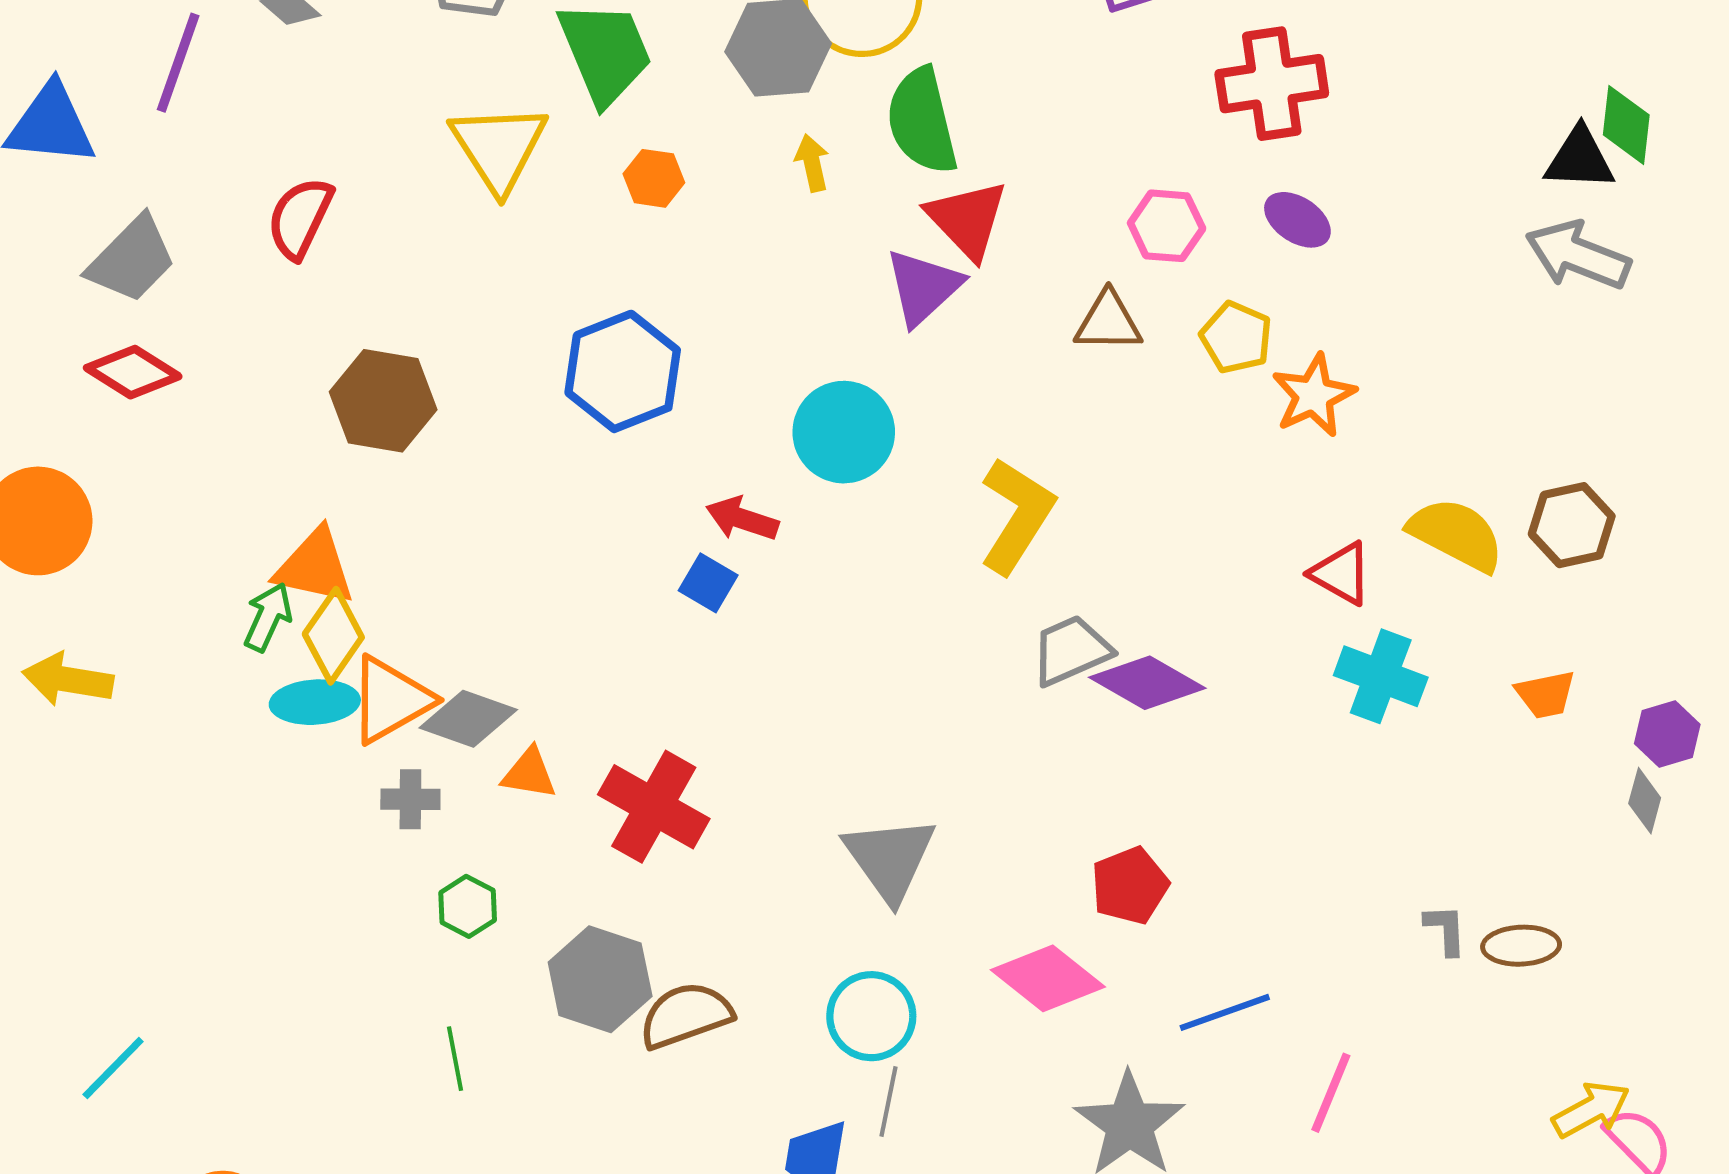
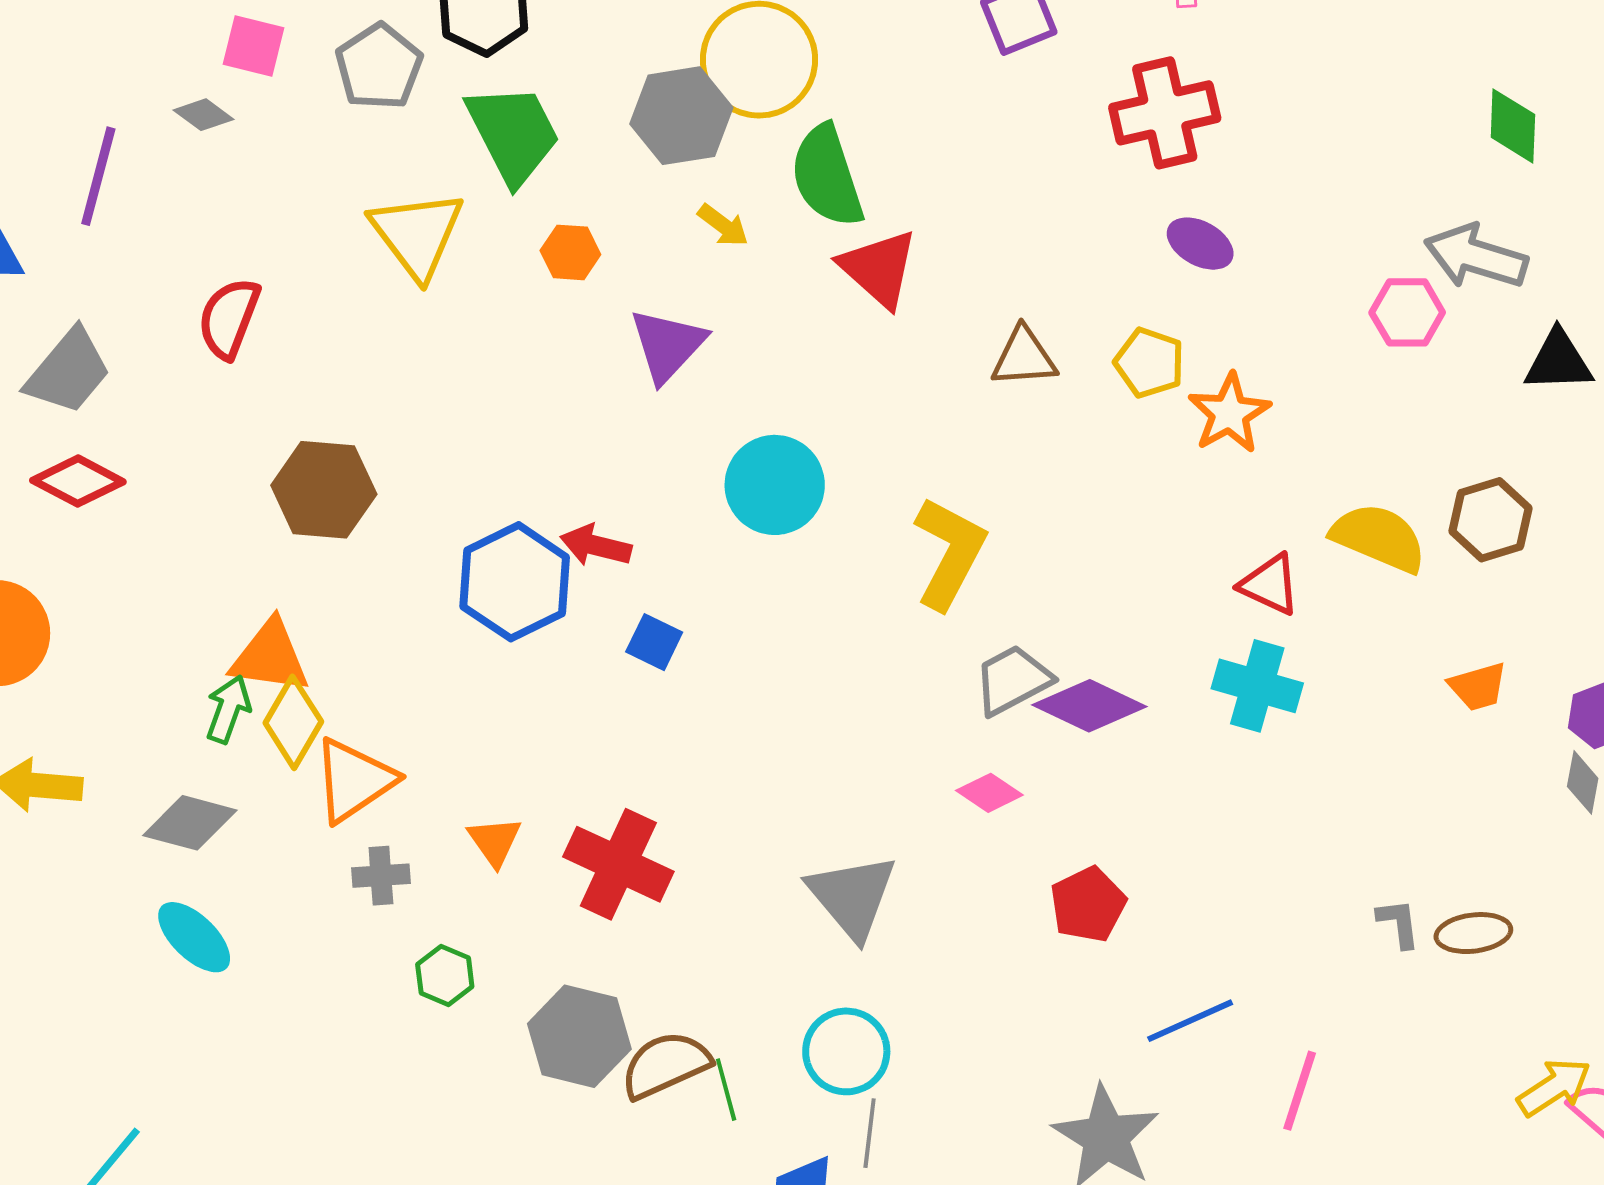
black triangle: (1580, 159) -> (1558, 361), moved
yellow arrow: (812, 163) -> (723, 225), turned 144
pink hexagon: (1167, 226) -> (1407, 312), moved
purple triangle: (923, 287) -> (668, 345), moved
blue hexagon: (623, 371) -> (515, 582), moved
red arrow: (742, 519) -> (596, 546), moved
cyan cross: (1381, 676) -> (1257, 686), moved
cyan ellipse: (315, 702) -> (194, 937), moved, turned 52
gray diamond: (468, 719) -> (190, 823), moved
orange triangle: (529, 773) -> (495, 841), turned 50
pink diamond: (1048, 978) -> (989, 793), moved, size x0.6
green line: (455, 1059) -> (726, 1090), moved

